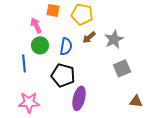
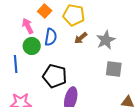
orange square: (53, 10) -> (45, 11), turned 32
blue semicircle: (66, 46) -> (51, 37), moved
gray square: (122, 68) -> (114, 69), turned 30

